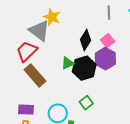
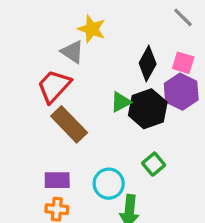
gray line: (109, 13) -> (183, 17), turned -40
gray triangle: (39, 31) -> (72, 52), size x0.7
pink square: (108, 41) -> (183, 63), turned -32

